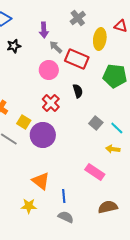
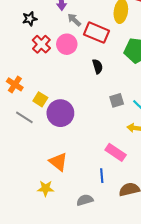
red cross: (51, 103) -> (41, 44), moved
gray square: (96, 123) -> (117, 100), turned 32
blue line: (64, 196) -> (102, 176), moved
gray semicircle: (66, 217) -> (85, 200), turned -42

